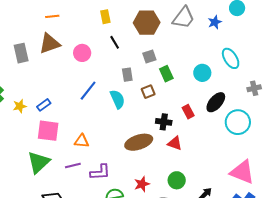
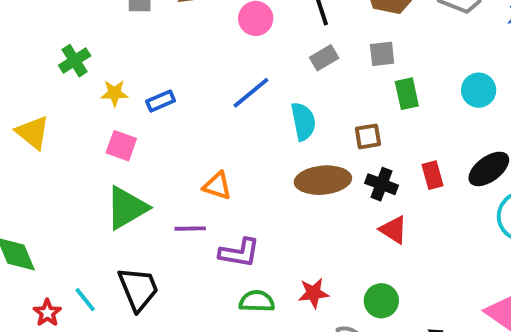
cyan circle: (202, 73) -> (479, 90), moved
gray rectangle: (127, 75) -> (324, 58), moved, turned 56
brown square: (148, 92) -> (368, 136), moved
pink square: (48, 131) -> (121, 146), moved, size x0.7
brown ellipse: (139, 142) -> (323, 180), moved

